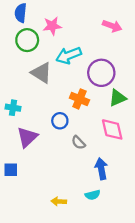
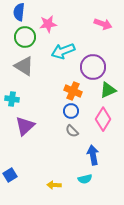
gray triangle: (41, 73) -> (24, 66), moved
blue circle: (60, 121) -> (71, 111), moved
pink diamond: (112, 129) -> (103, 119), turned 45
blue square: (11, 170) -> (10, 175), moved, turned -32

